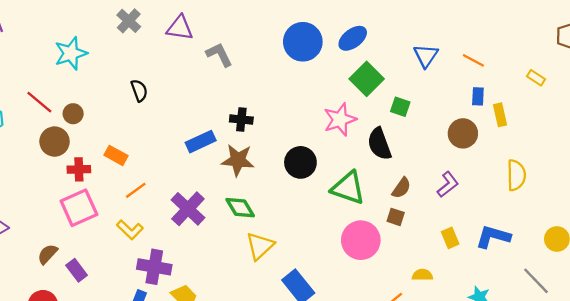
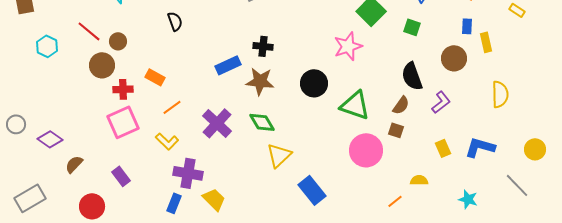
green square: (400, 107) -> (412, 27), moved
black semicircle: (379, 144) -> (412, 76), moved
brown semicircle: (48, 254) -> (74, 164), moved

